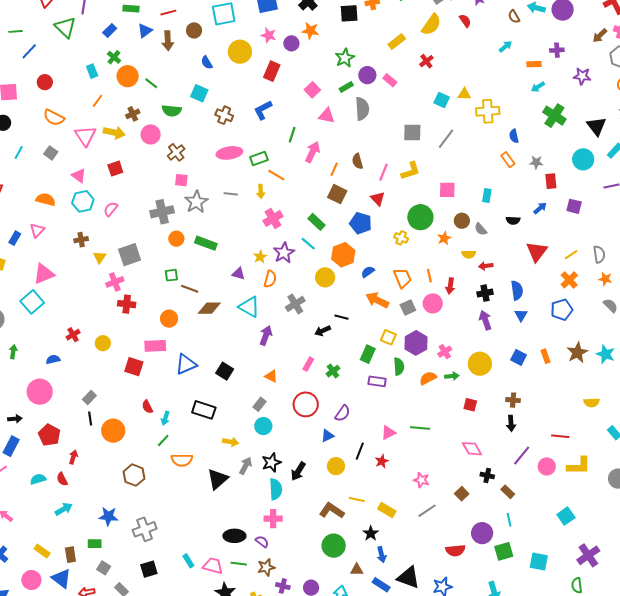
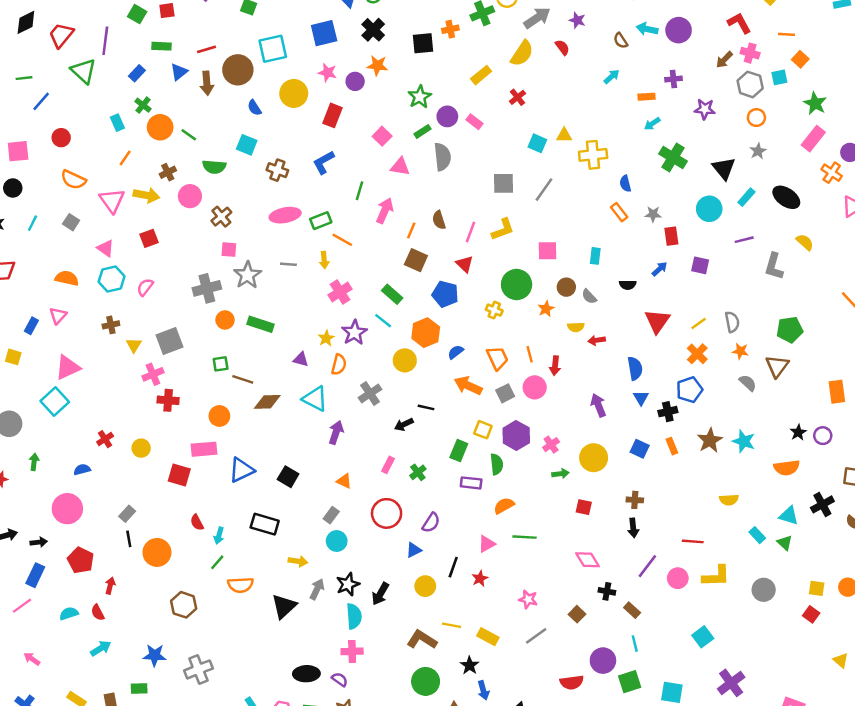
brown circle: (194, 30) -> (238, 70), size x1.6
black cross: (485, 293) -> (668, 412), moved
orange semicircle: (428, 378) -> (504, 506), moved

